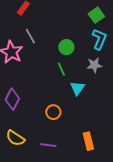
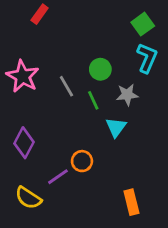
gray line: (30, 36) -> (66, 86), moved
gray star: (94, 65) -> (127, 95), moved
purple line: (48, 145) -> (58, 177), moved, turned -42

